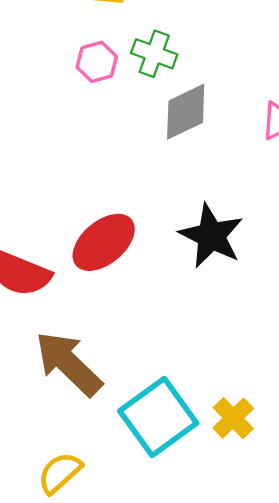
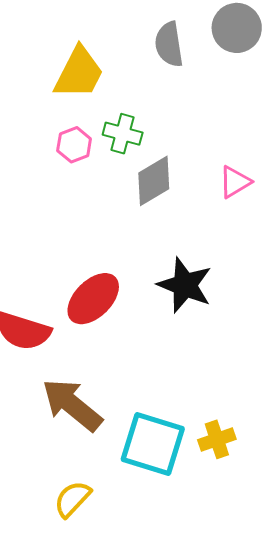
cyan square: (158, 417) -> (153, 444), turned -32
yellow cross: (233, 418) -> (217, 439), turned 30

